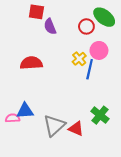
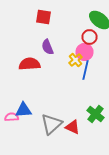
red square: (36, 12) -> (44, 17), moved
purple semicircle: (50, 26) -> (48, 47), moved
red circle: (86, 26) -> (90, 37), moved
pink circle: (99, 50) -> (84, 52), moved

